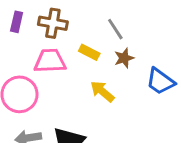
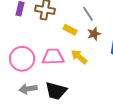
pink trapezoid: (50, 61) -> (53, 57), moved

